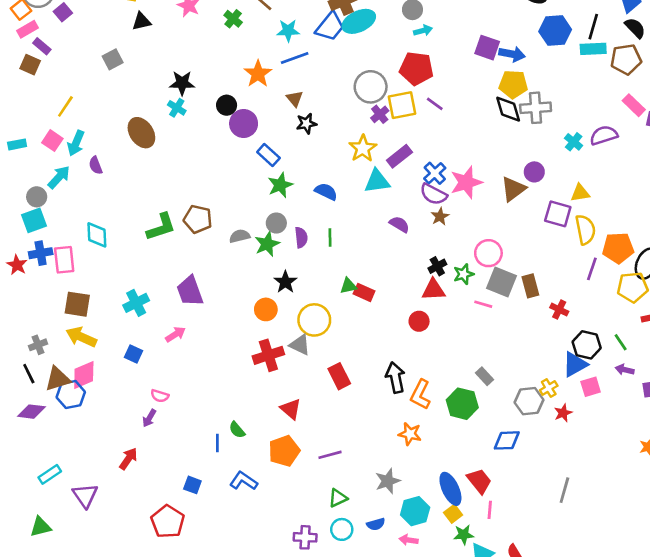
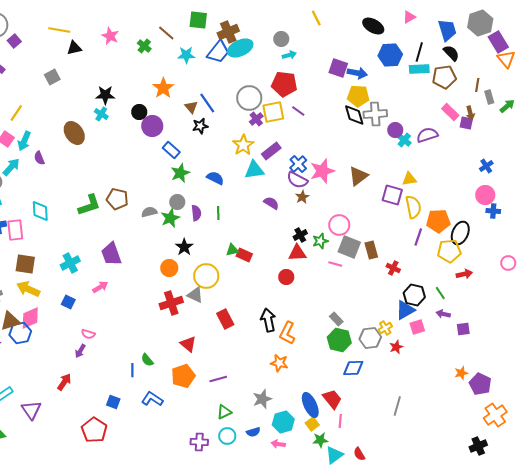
blue line: (295, 58) -> (207, 103), moved, turned 75
purple circle: (534, 172) -> (395, 130), moved
green hexagon: (462, 404) -> (339, 340), moved

